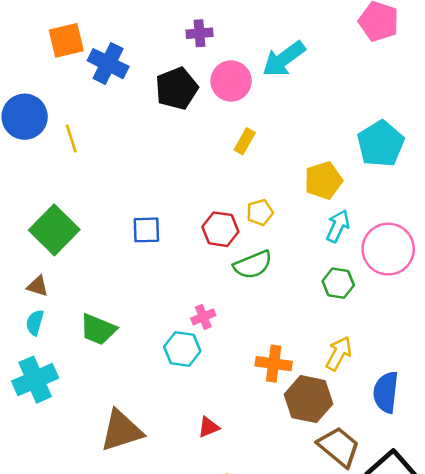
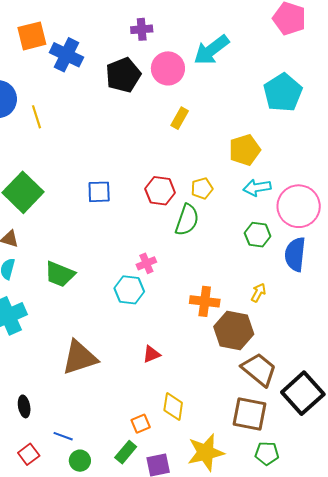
cyan pentagon: (381, 144) -> (283, 93), moved
yellow pentagon: (260, 212) -> (202, 188), moved
cyan arrow: (338, 226) -> (257, 188), turned -124
green semicircle: (253, 265) -> (187, 220), turned -48
yellow arrow: (339, 353) -> (258, 293), size x0.7
blue semicircle: (386, 392) -> (295, 254), moved

